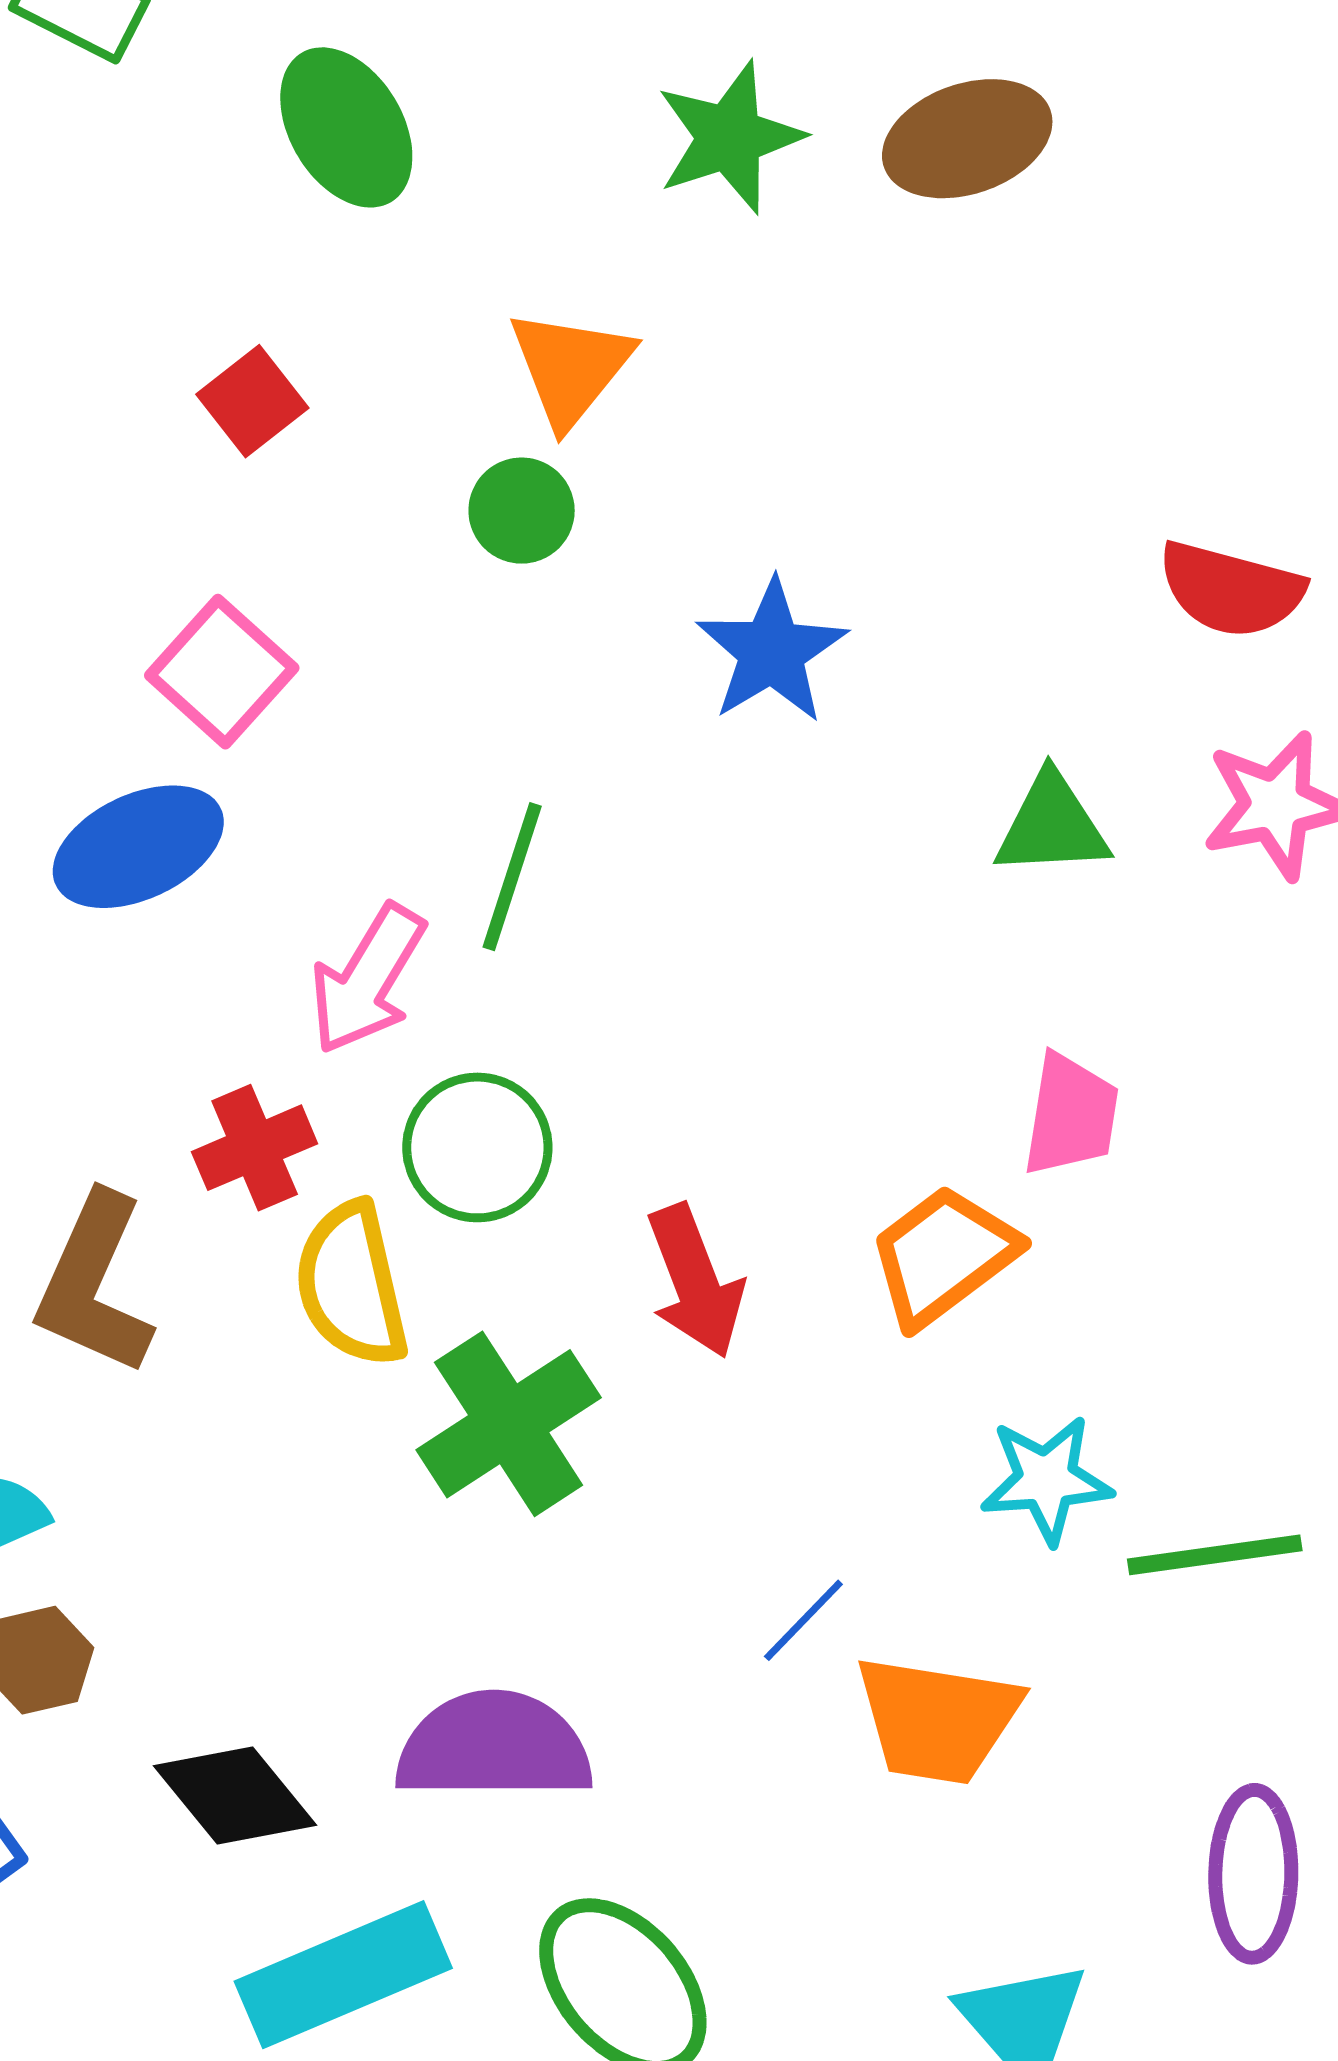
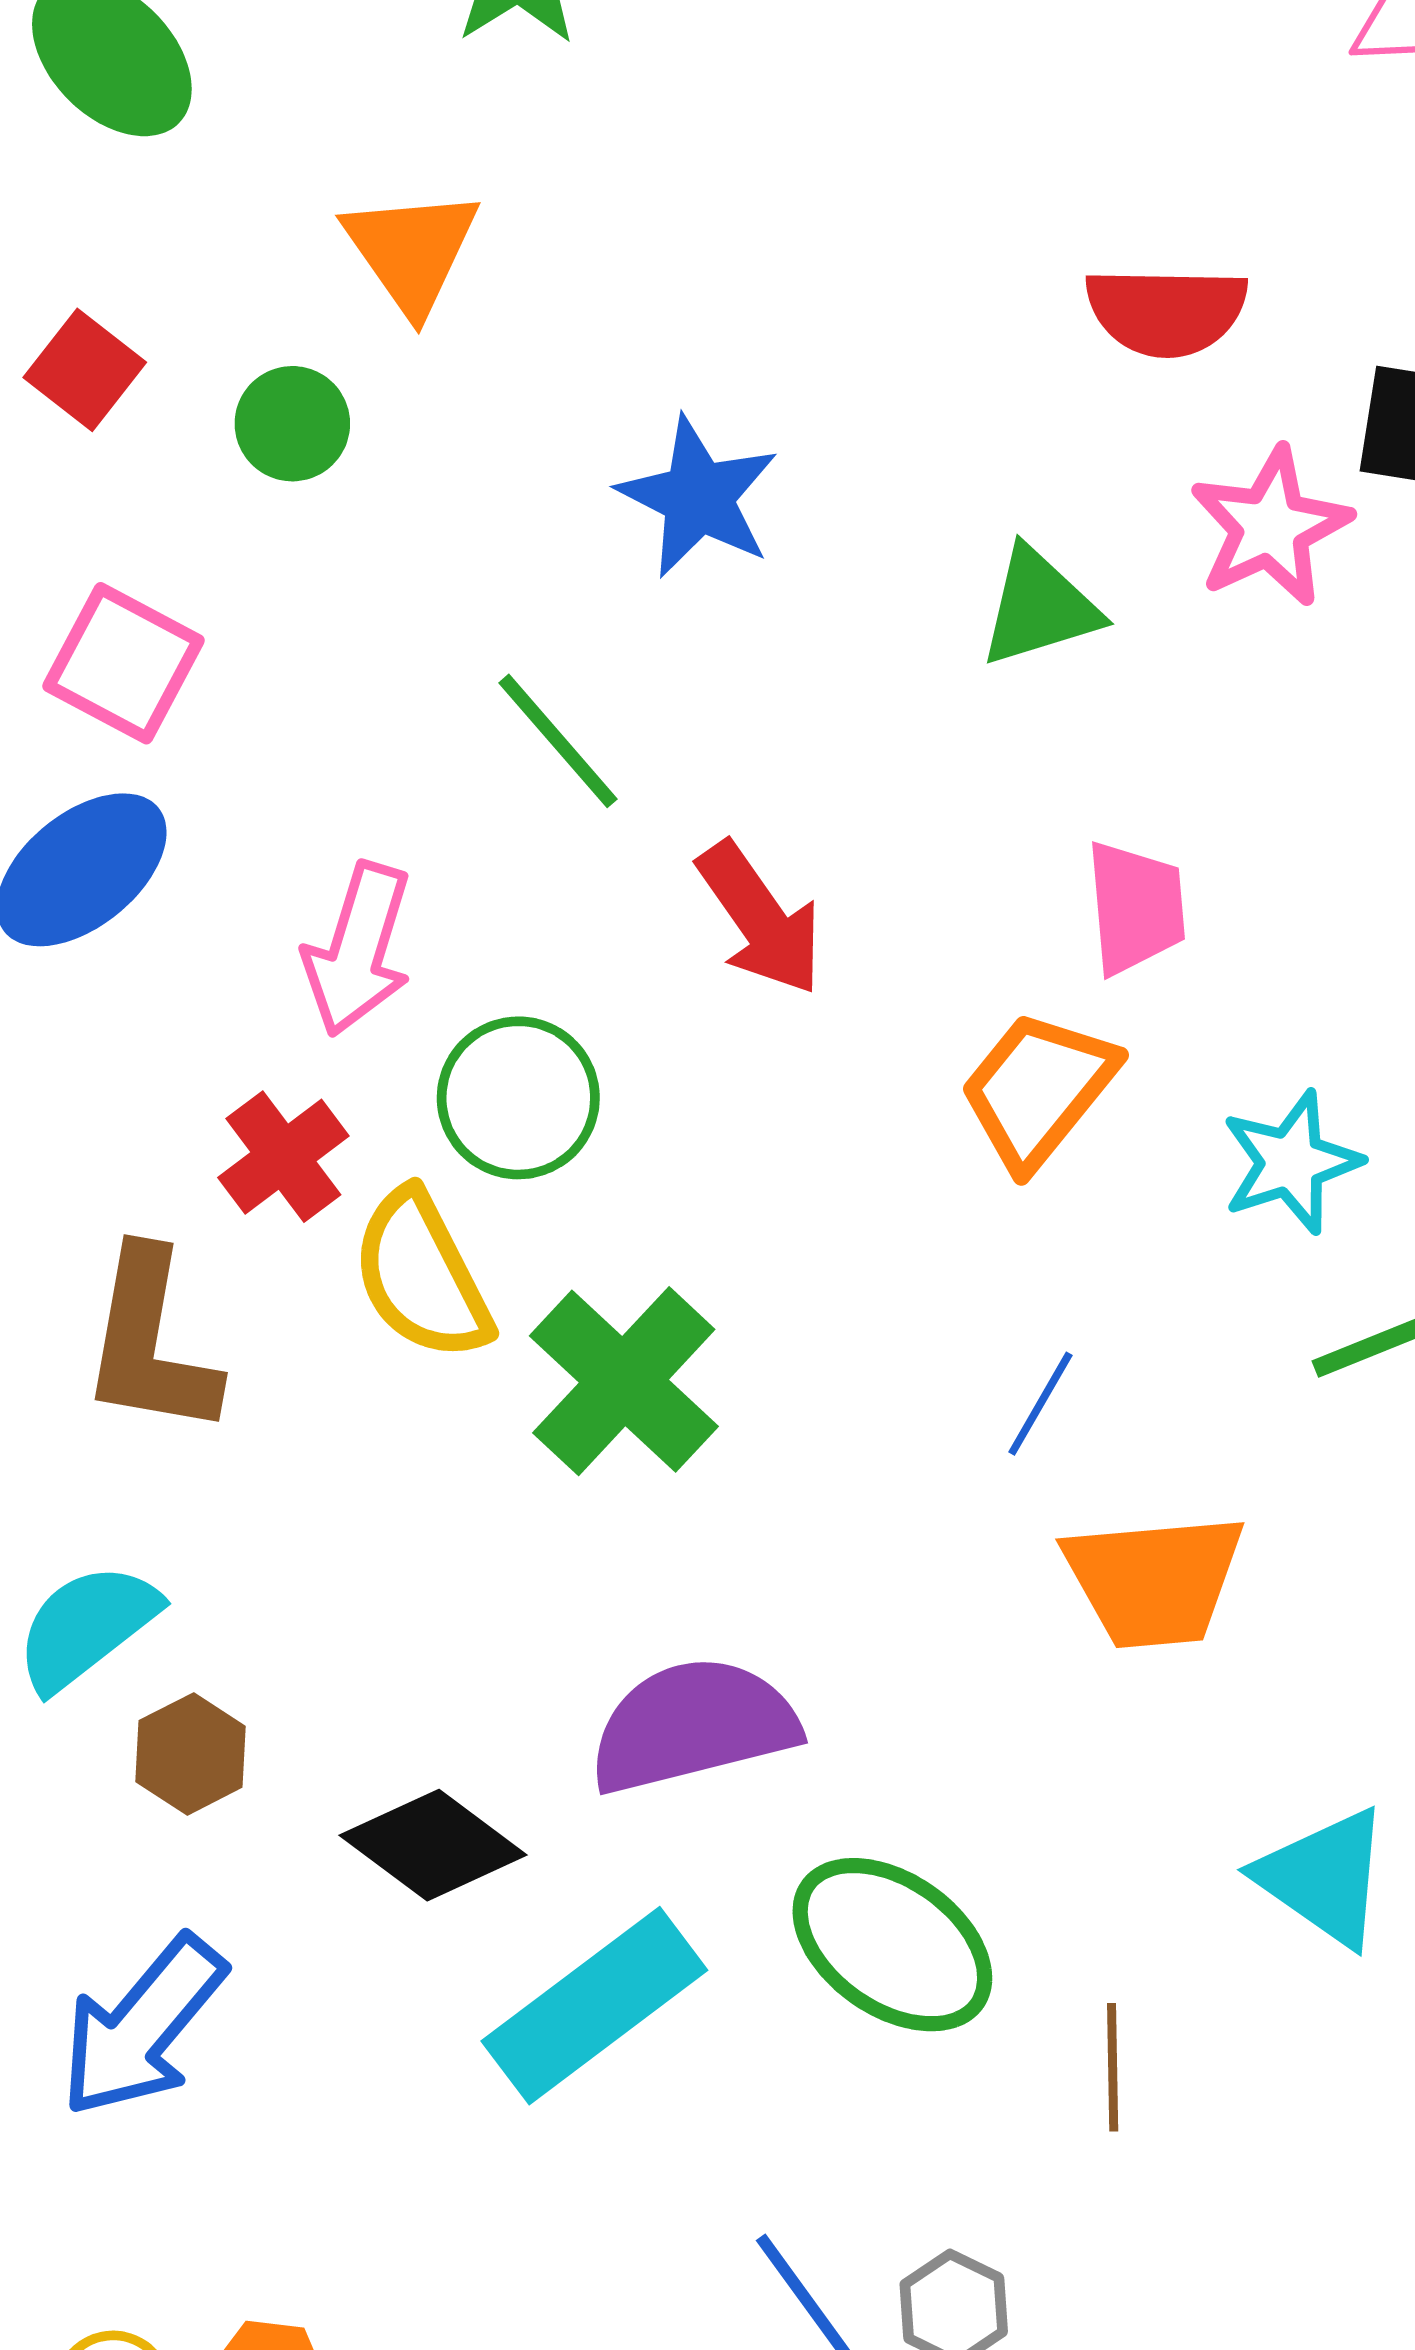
green circle: (522, 511) -> (292, 424), moved
green line: (512, 877) -> (558, 741), moved, turned -45
red arrow: (695, 1281) -> (760, 919), moved
cyan star: (1046, 1480) -> (1291, 1162), moved
blue line: (803, 1620) -> (1040, 1404), moved

